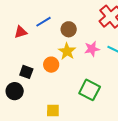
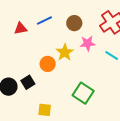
brown circle: (69, 29) -> (74, 23), moved
pink star: (92, 49) -> (88, 43), moved
black square: (26, 72) -> (28, 82), moved, turned 32

